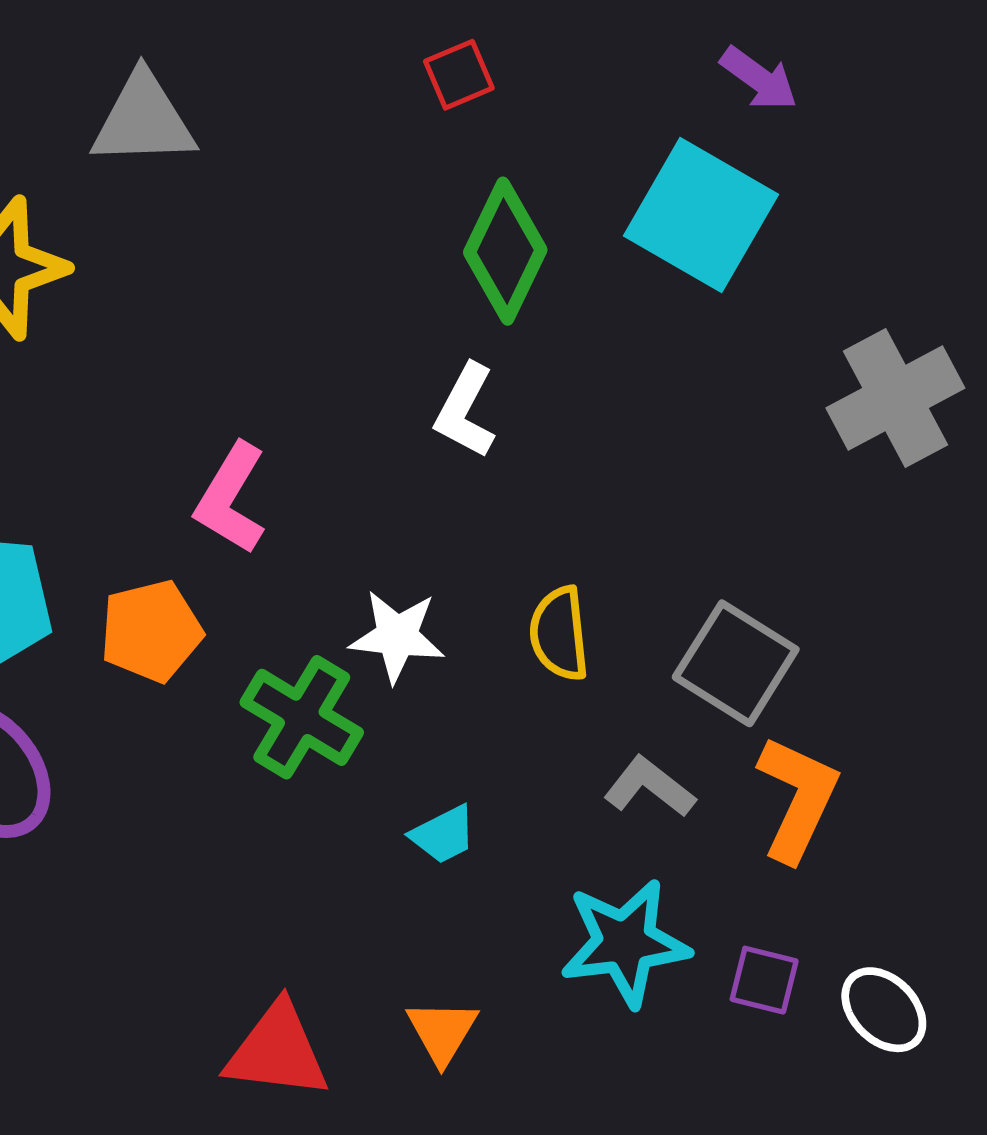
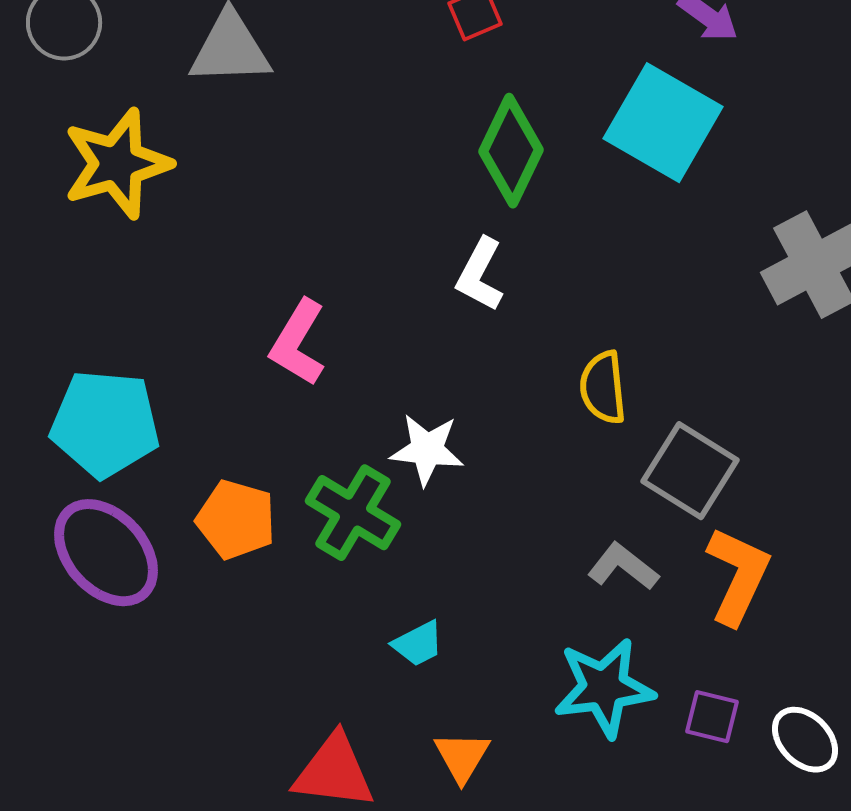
orange pentagon: (151, 631) -> (236, 520), moved, turned 30
yellow semicircle: (559, 634) -> (603, 388), moved
cyan trapezoid: (443, 835) -> (418, 644), moved

